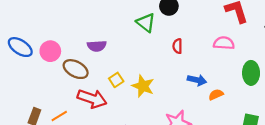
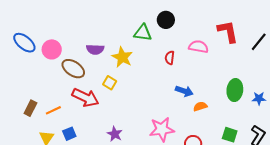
green triangle: (146, 23) -> (143, 33), turned -36
pink semicircle: (224, 43) -> (198, 47), moved
yellow square: (116, 80) -> (110, 83), turned -32
yellow star: (143, 86) -> (122, 57), moved

